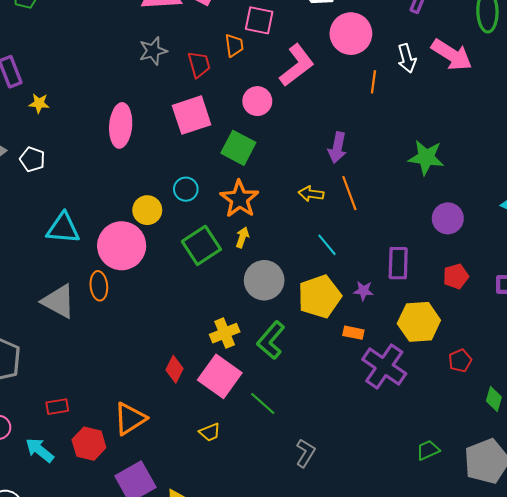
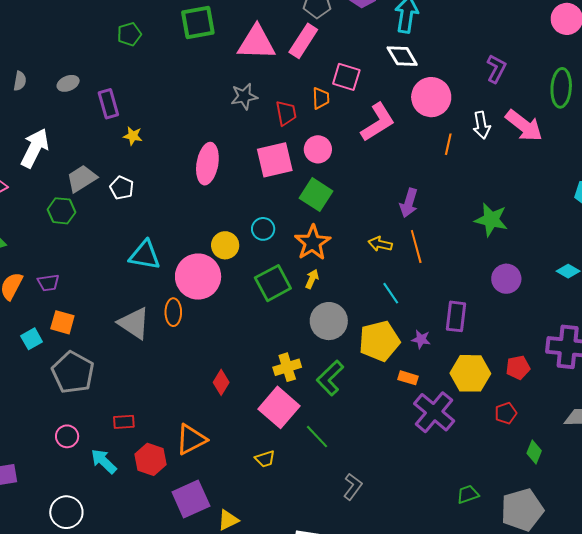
pink circle: (257, 101) -> (318, 149), moved
red pentagon: (456, 276) -> (518, 368), moved
red diamond: (174, 369) -> (221, 382), moved

